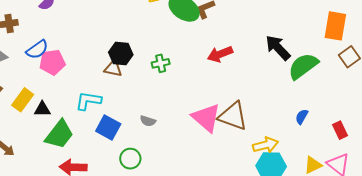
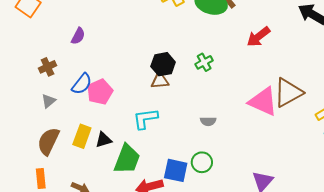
brown triangle: (233, 116) -> (288, 93), turned -32
blue square: (108, 127) -> (176, 170), moved

